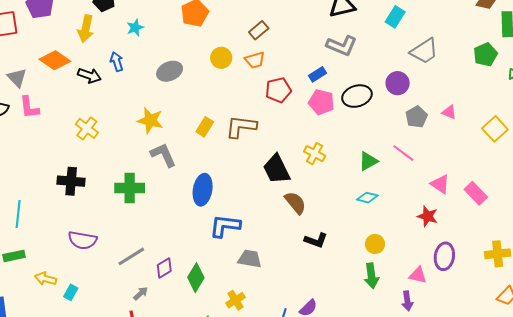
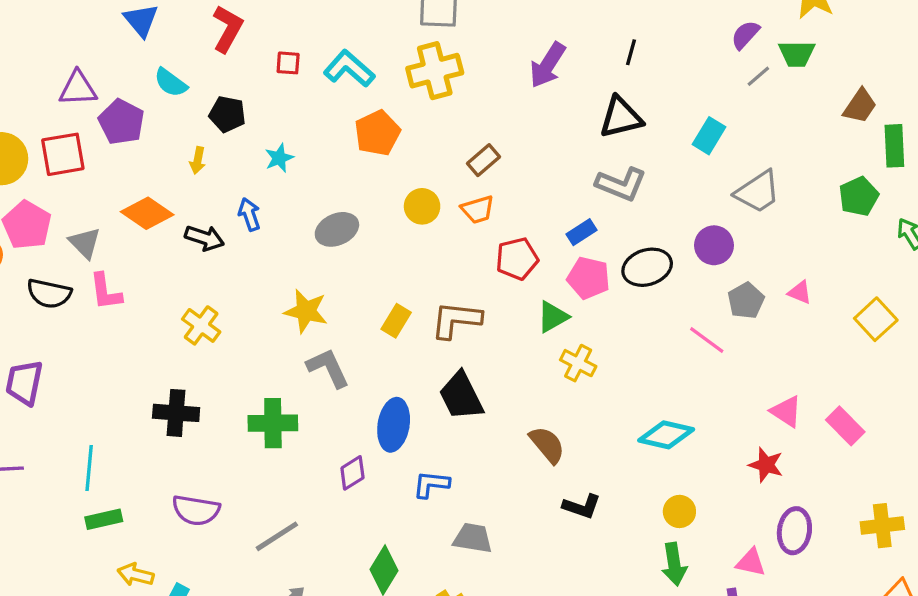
yellow arrow: (86, 29) -> (198, 160), size x0.6
pink line: (403, 153) -> (707, 340), moved
green triangle: (368, 161) -> (553, 317), moved
black trapezoid: (276, 169) -> (461, 396), moved
cyan diamond: (367, 198) -> (666, 435), size x1.5
blue L-shape: (225, 226) -> (431, 484), size x0.7
green rectangle: (14, 256) -> (104, 519), moved
purple diamond: (164, 268) -> (352, 473), moved

